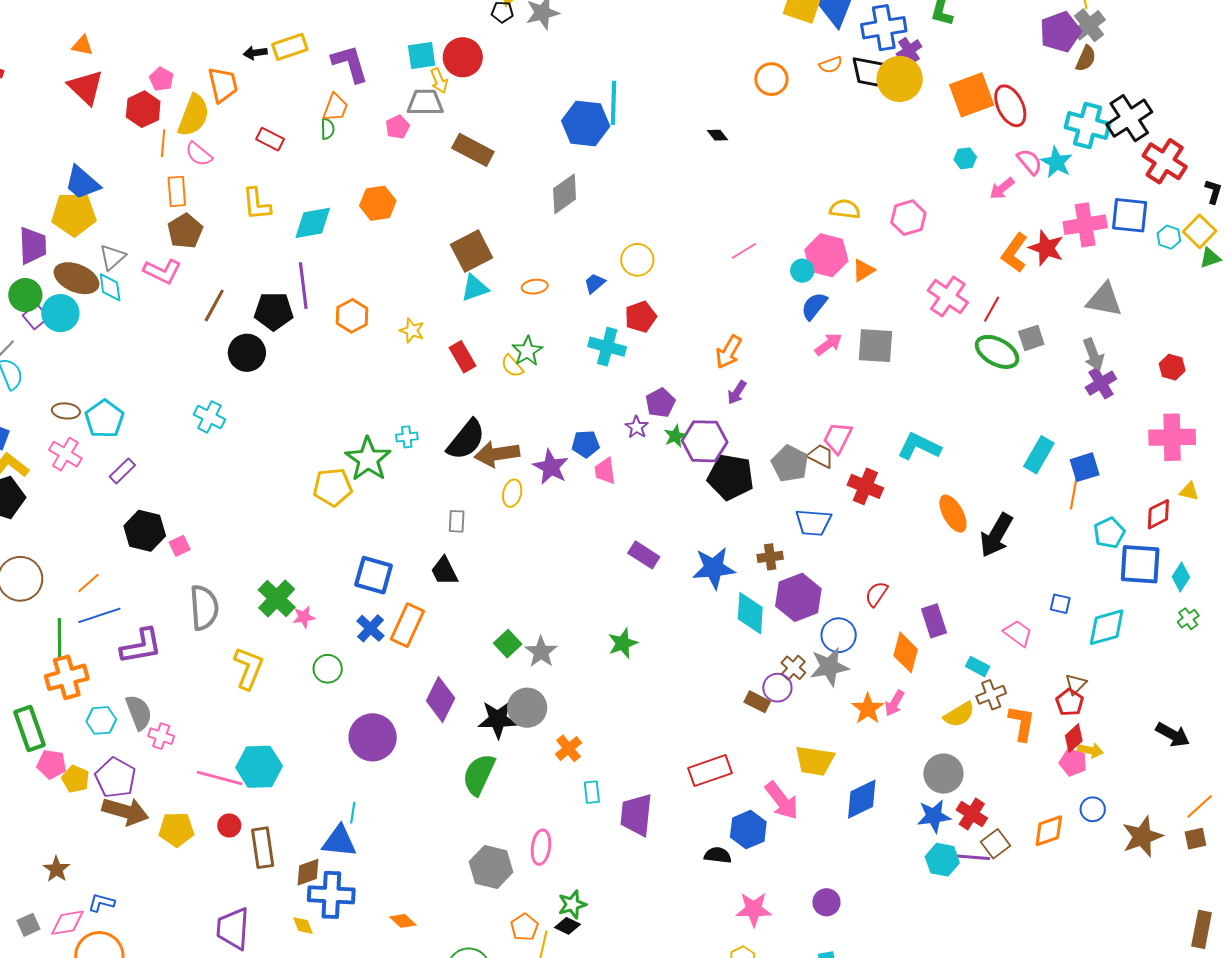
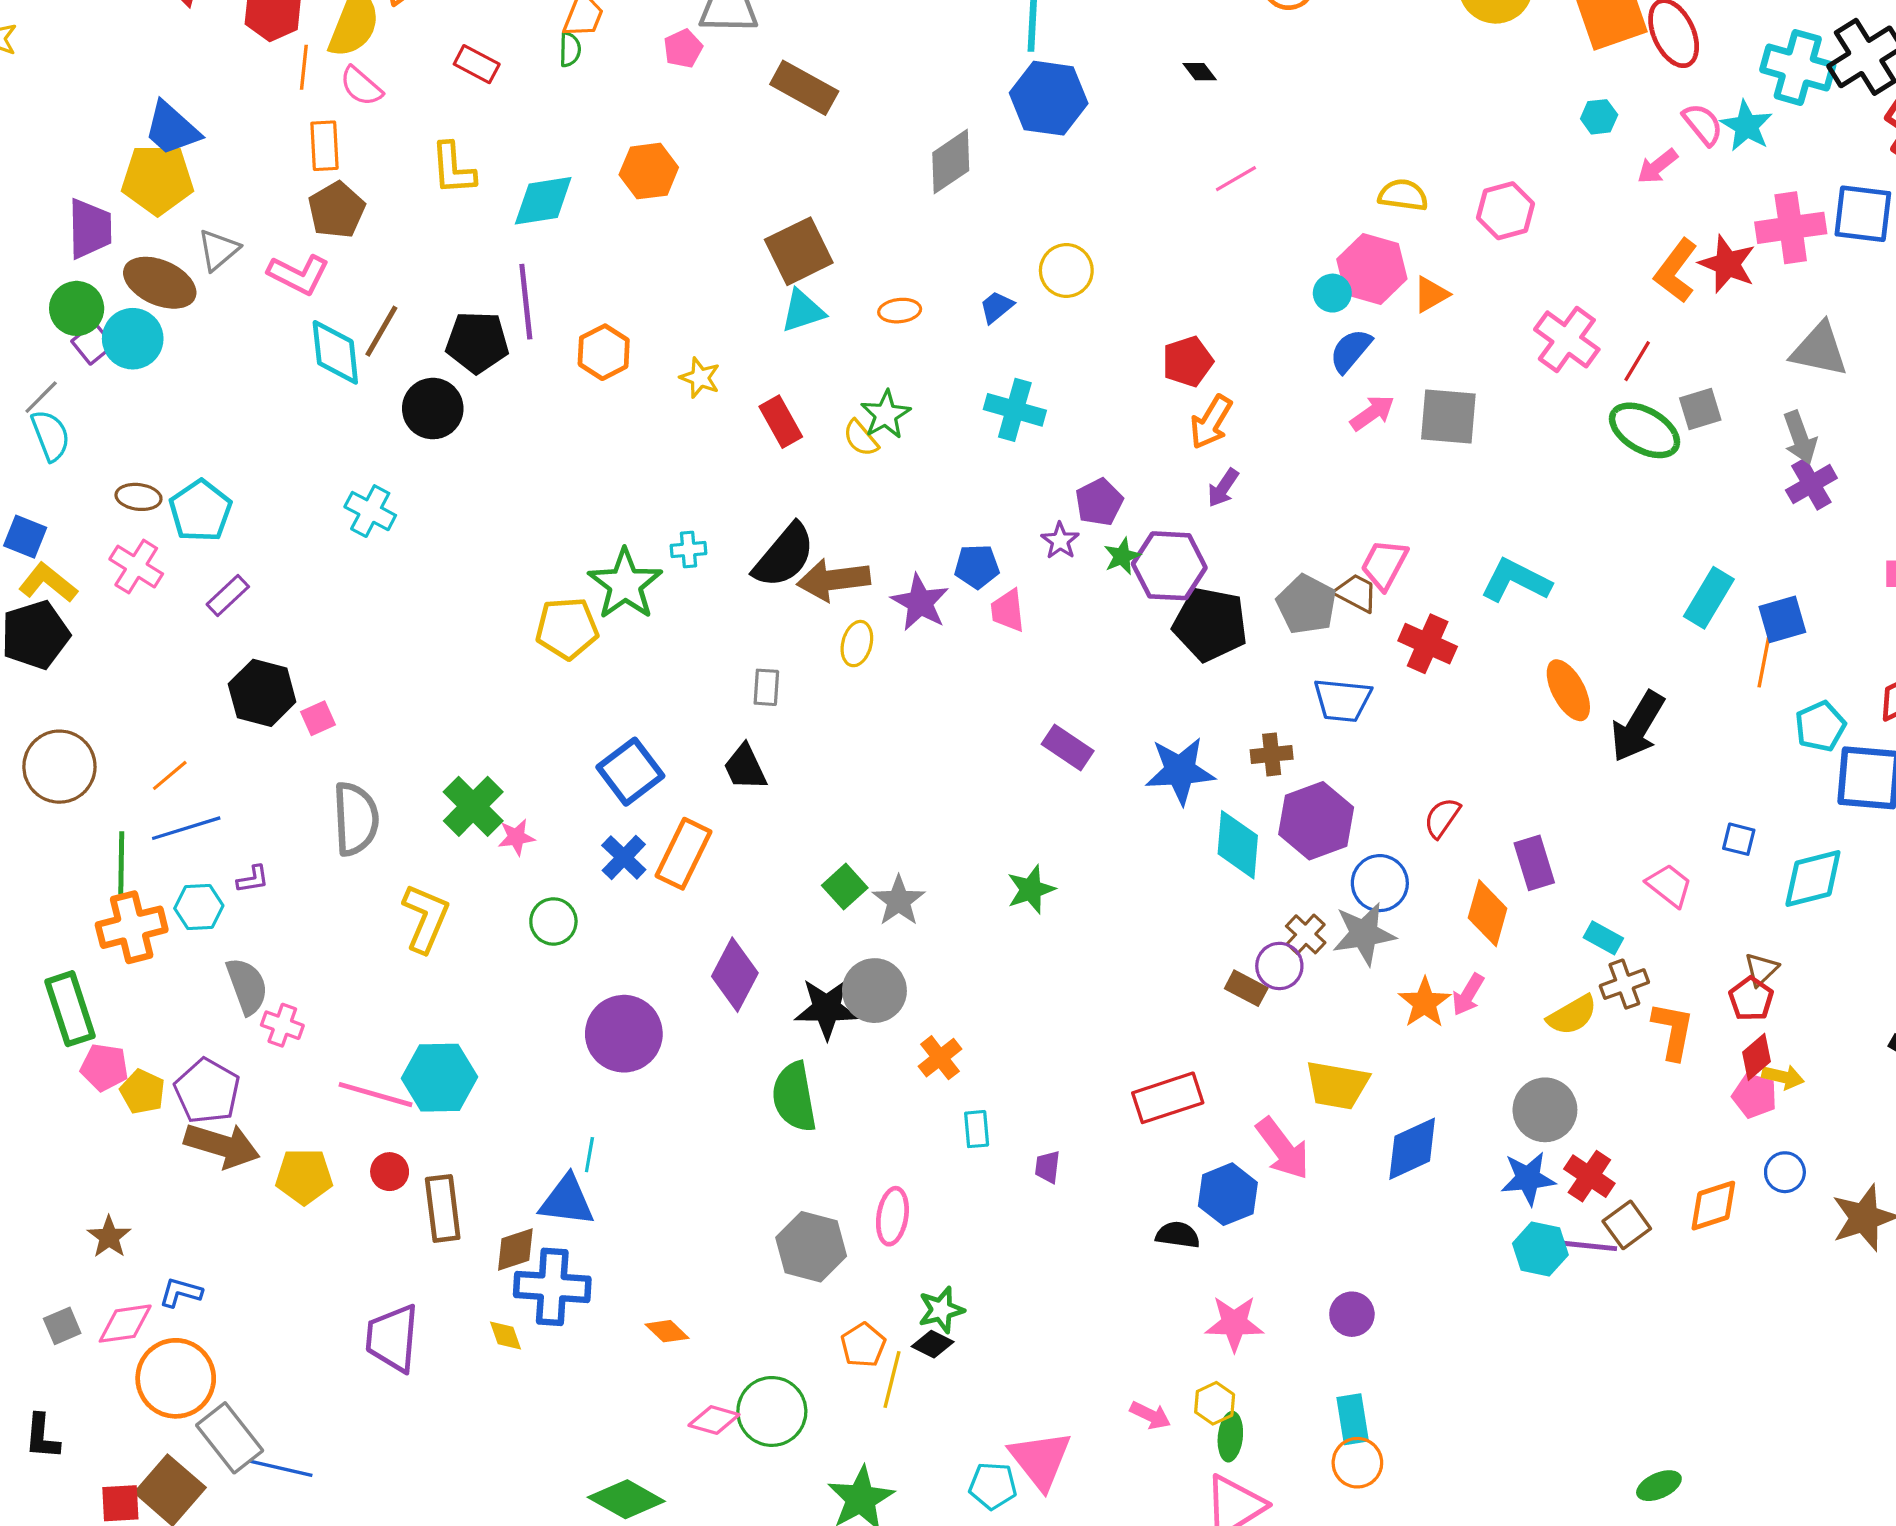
blue hexagon: (586, 124) -> (1049, 98), moved
pink line: (744, 251) -> (1236, 179), moved
cyan diamond: (110, 287) -> (335, 352), moved, size x1.4
red pentagon: (641, 317) -> (1188, 361), moved
blue square: (374, 575) -> (630, 772), turned 36
purple L-shape: (141, 646) -> (253, 879), size x0.5
cyan hexagon: (101, 720) -> (199, 907), moved
green semicircle: (479, 774) -> (794, 1097), turned -36
purple trapezoid: (636, 815) -> (1047, 1167), size x0.5

